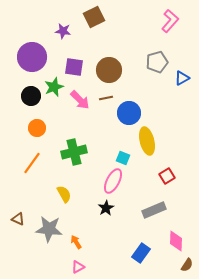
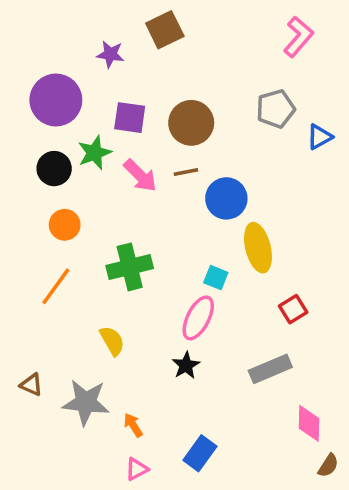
blue rectangle: (141, 253) -> (200, 453), moved

